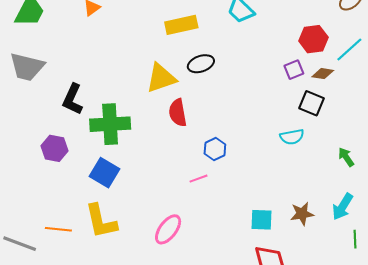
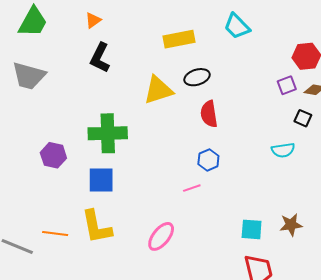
black L-shape: (73, 99) -> (100, 58), moved
black square: (312, 103) -> (303, 118), size x0.7
red semicircle: (178, 113) -> (209, 114), moved
blue square: (105, 173) -> (101, 180), turned -32

